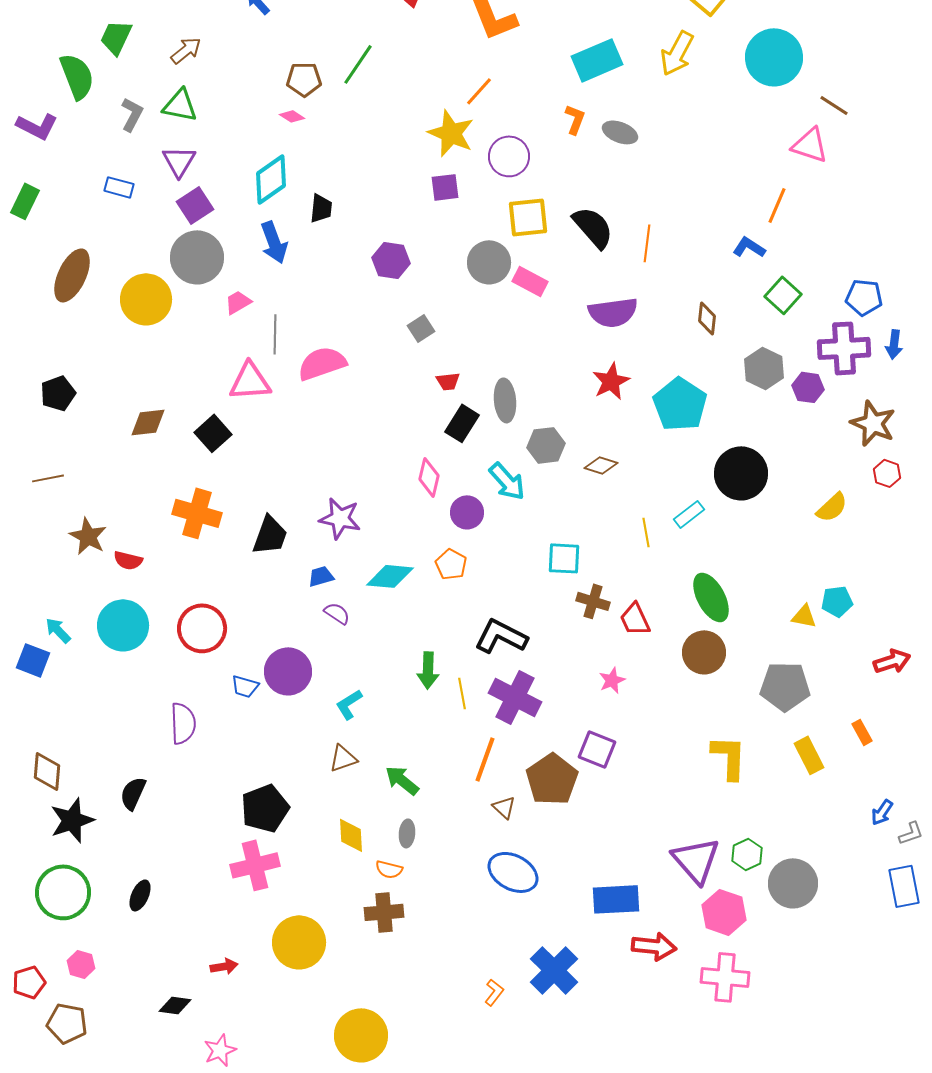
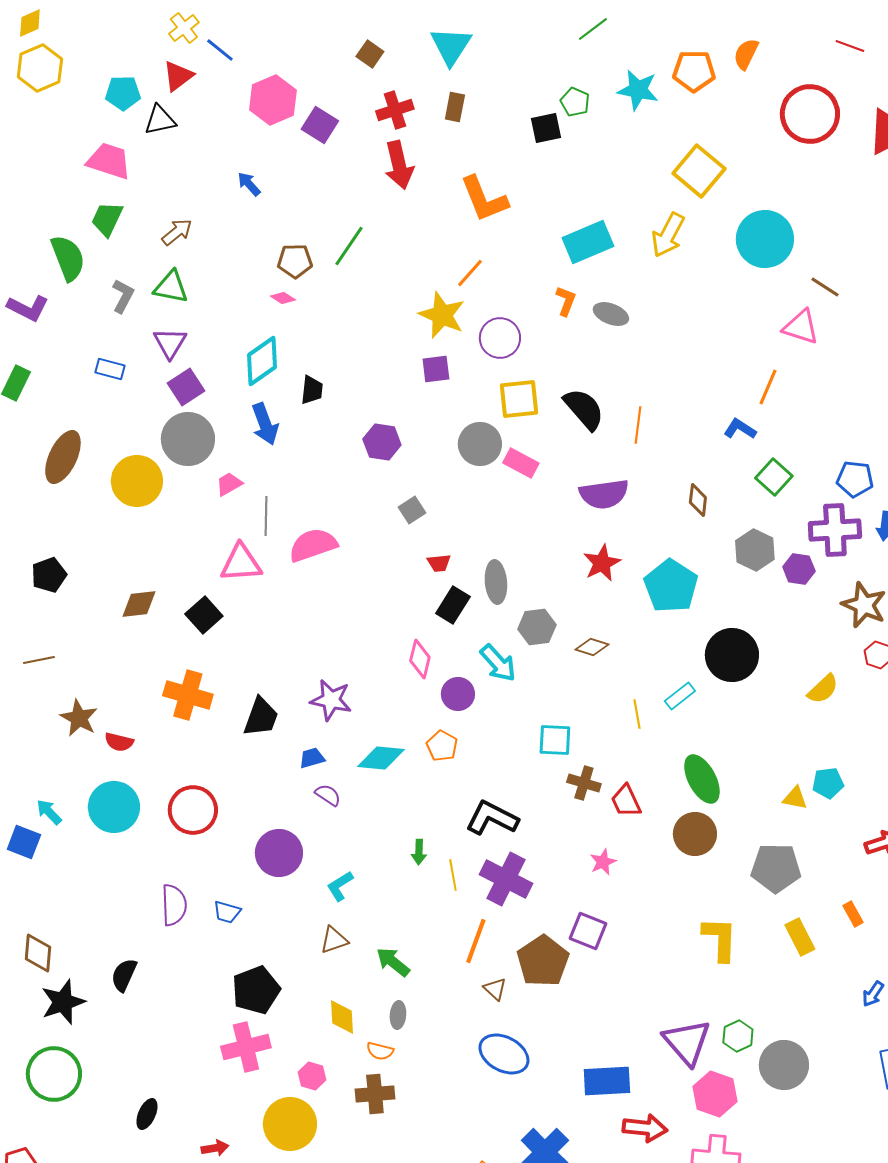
green arrow: (428, 670) -> (419, 852), size x0.7
blue trapezoid: (245, 686) -> (227, 912), moved
black ellipse: (140, 895) -> (147, 1114), moved
pink hexagon: (81, 964) -> (312, 1076), moved

